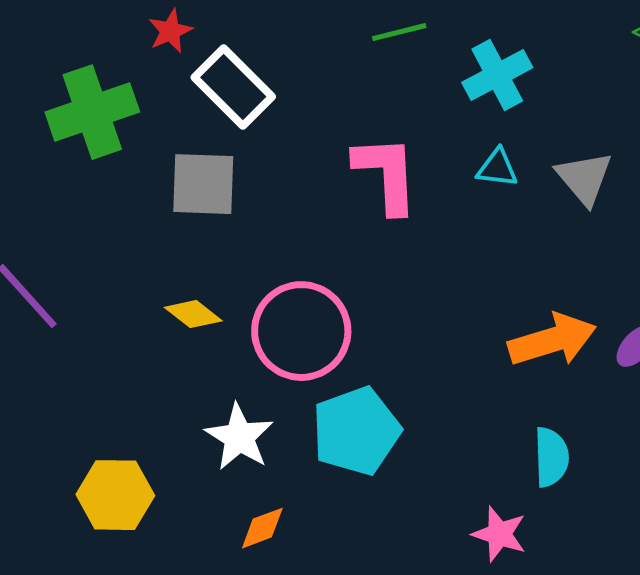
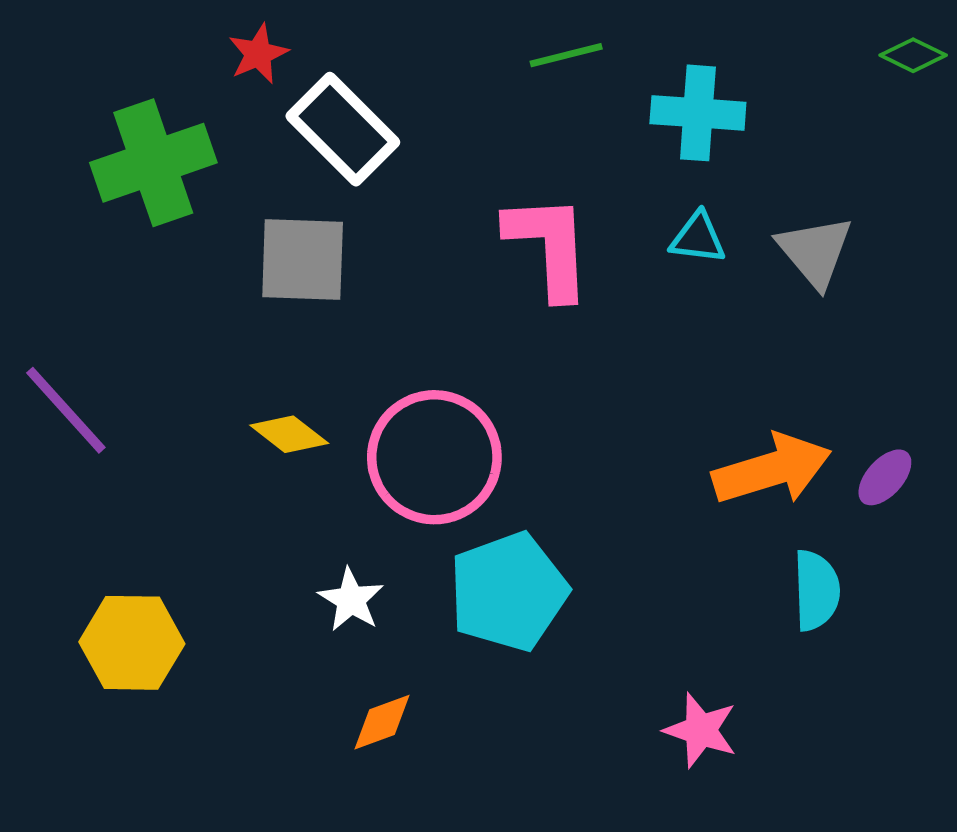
cyan cross: (497, 75) -> (698, 113), turned 32
white star: (239, 437) -> (351, 600), size x0.7
cyan semicircle: (551, 457) -> (816, 590), moved
yellow hexagon: (115, 495) -> (132, 643), moved

